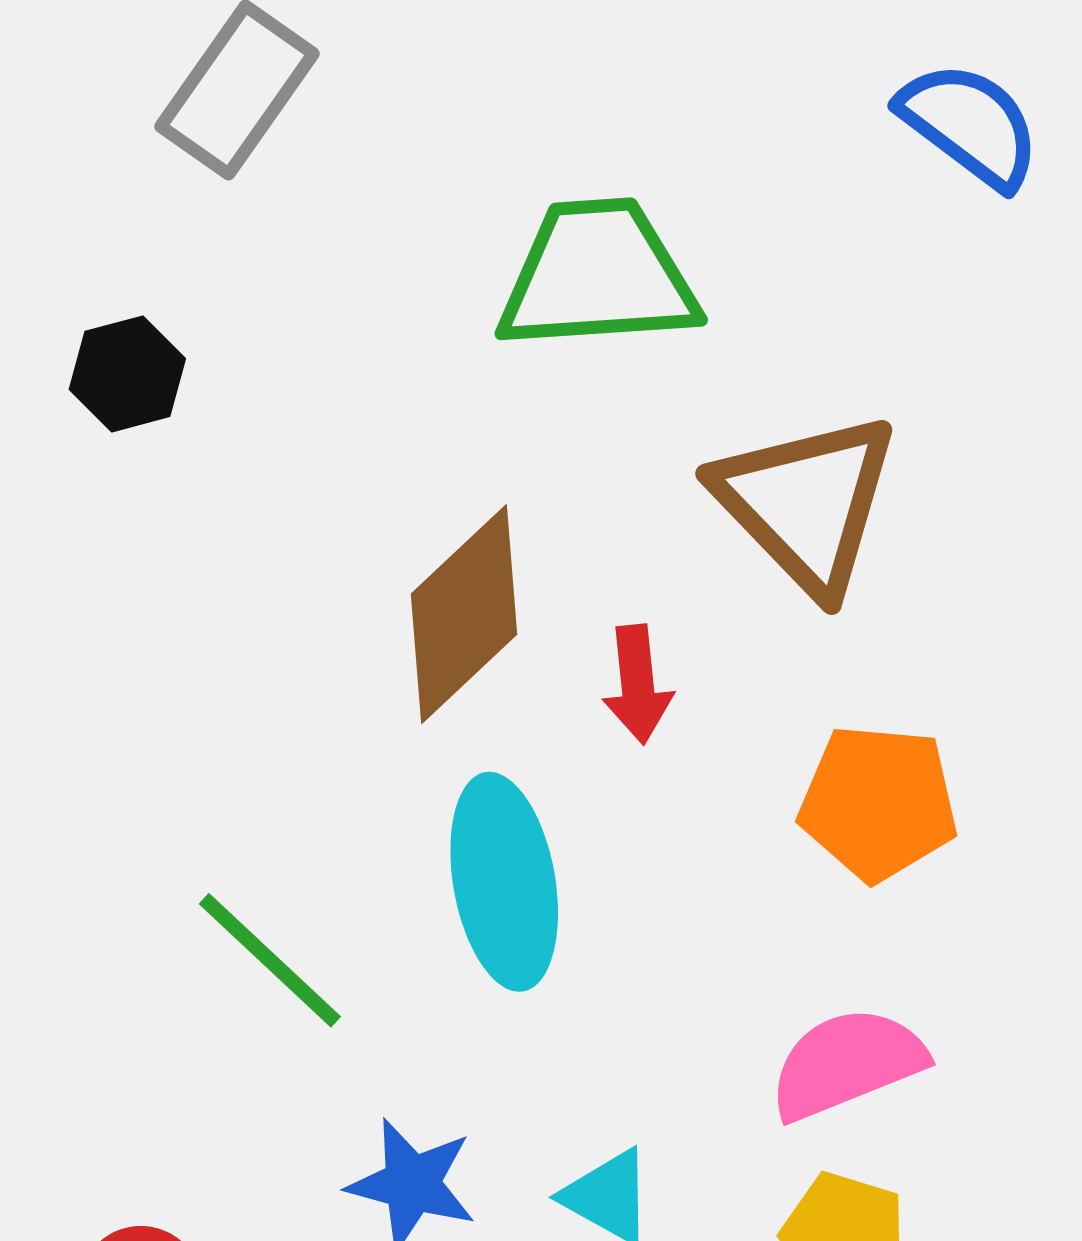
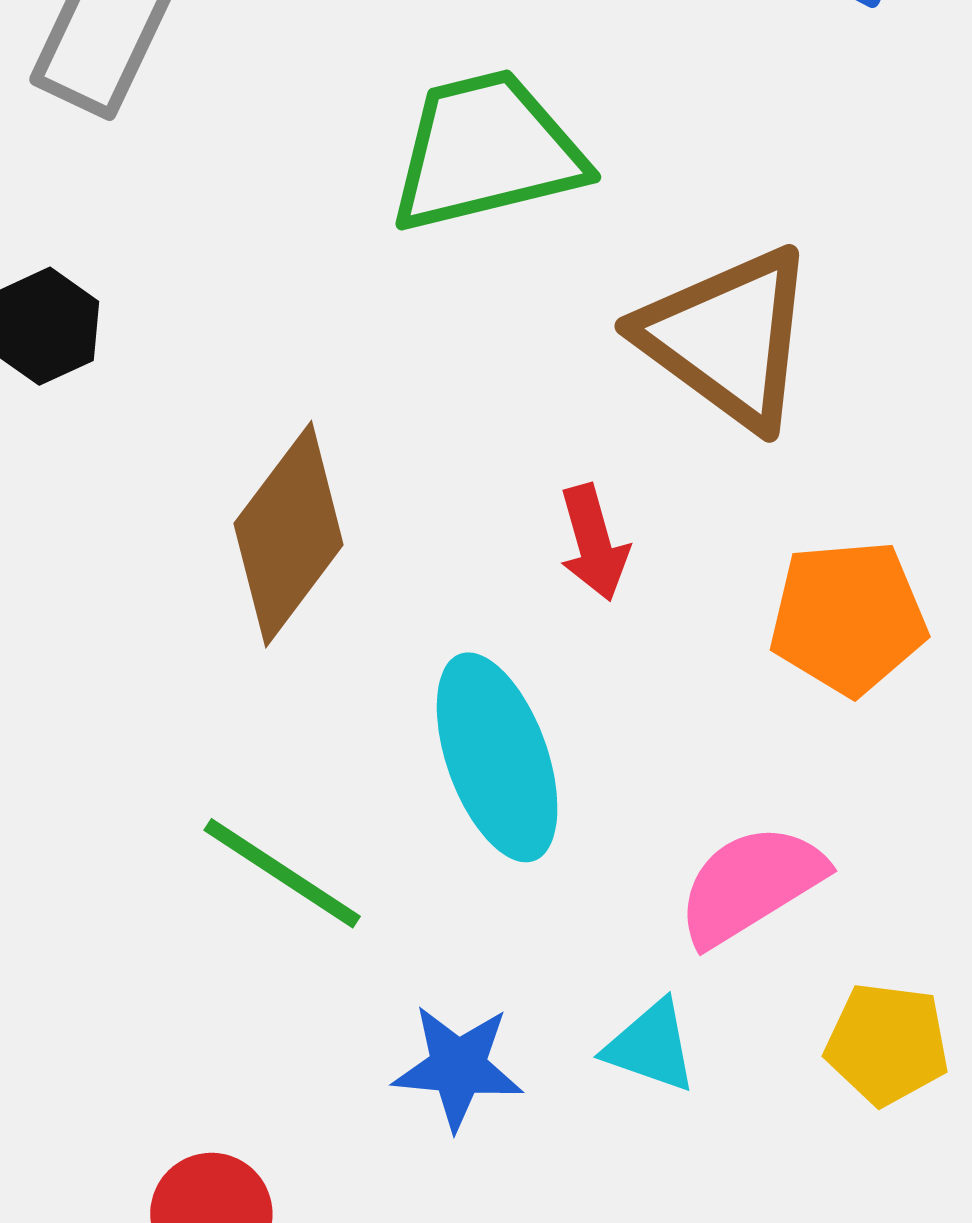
brown diamond: (464, 614) -> (289, 534), moved
pink semicircle: (847, 1063) -> (751, 885), moved

